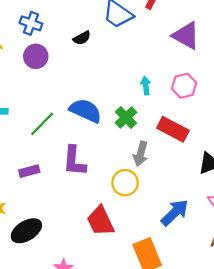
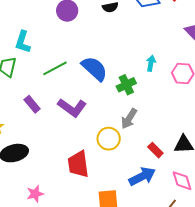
red rectangle: (173, 129) -> (155, 150), moved, size x0.6
purple L-shape: (74, 161) -> (72, 108), turned -76
purple rectangle: (29, 171) -> (32, 104), turned 48

